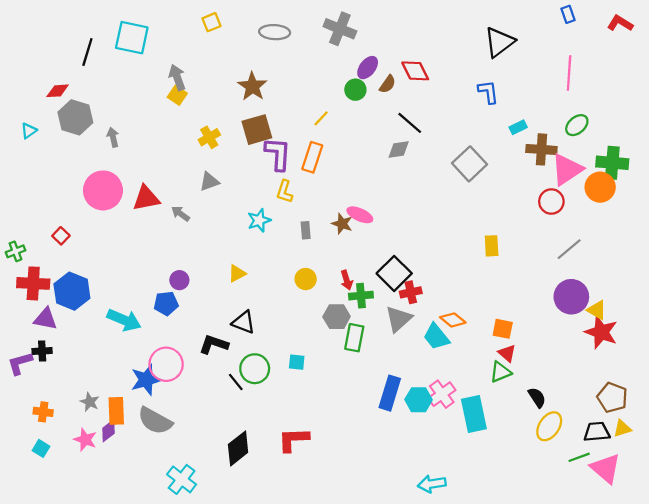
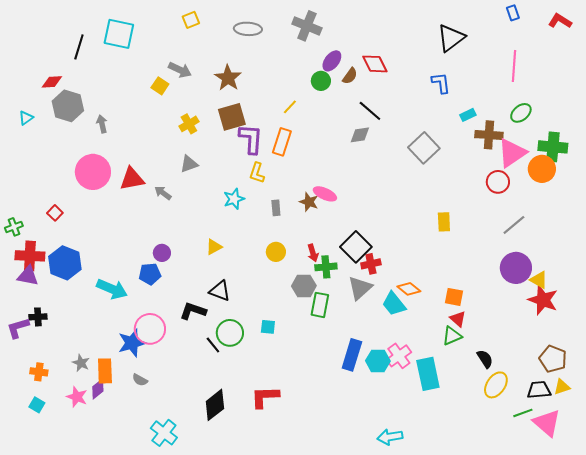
gray arrow: (177, 78) -> (180, 70), moved, turned 135
purple triangle: (45, 319) -> (28, 276), moved
gray semicircle: (155, 421) -> (140, 380), size x0.5

